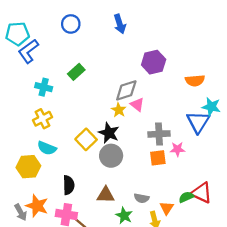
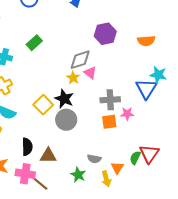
orange semicircle: (195, 81) -> (146, 41), moved
red triangle: (201, 193) -> (149, 154), turned 40
brown triangle: (106, 195) -> (48, 156), moved
green semicircle: (186, 197) -> (135, 158), turned -40

